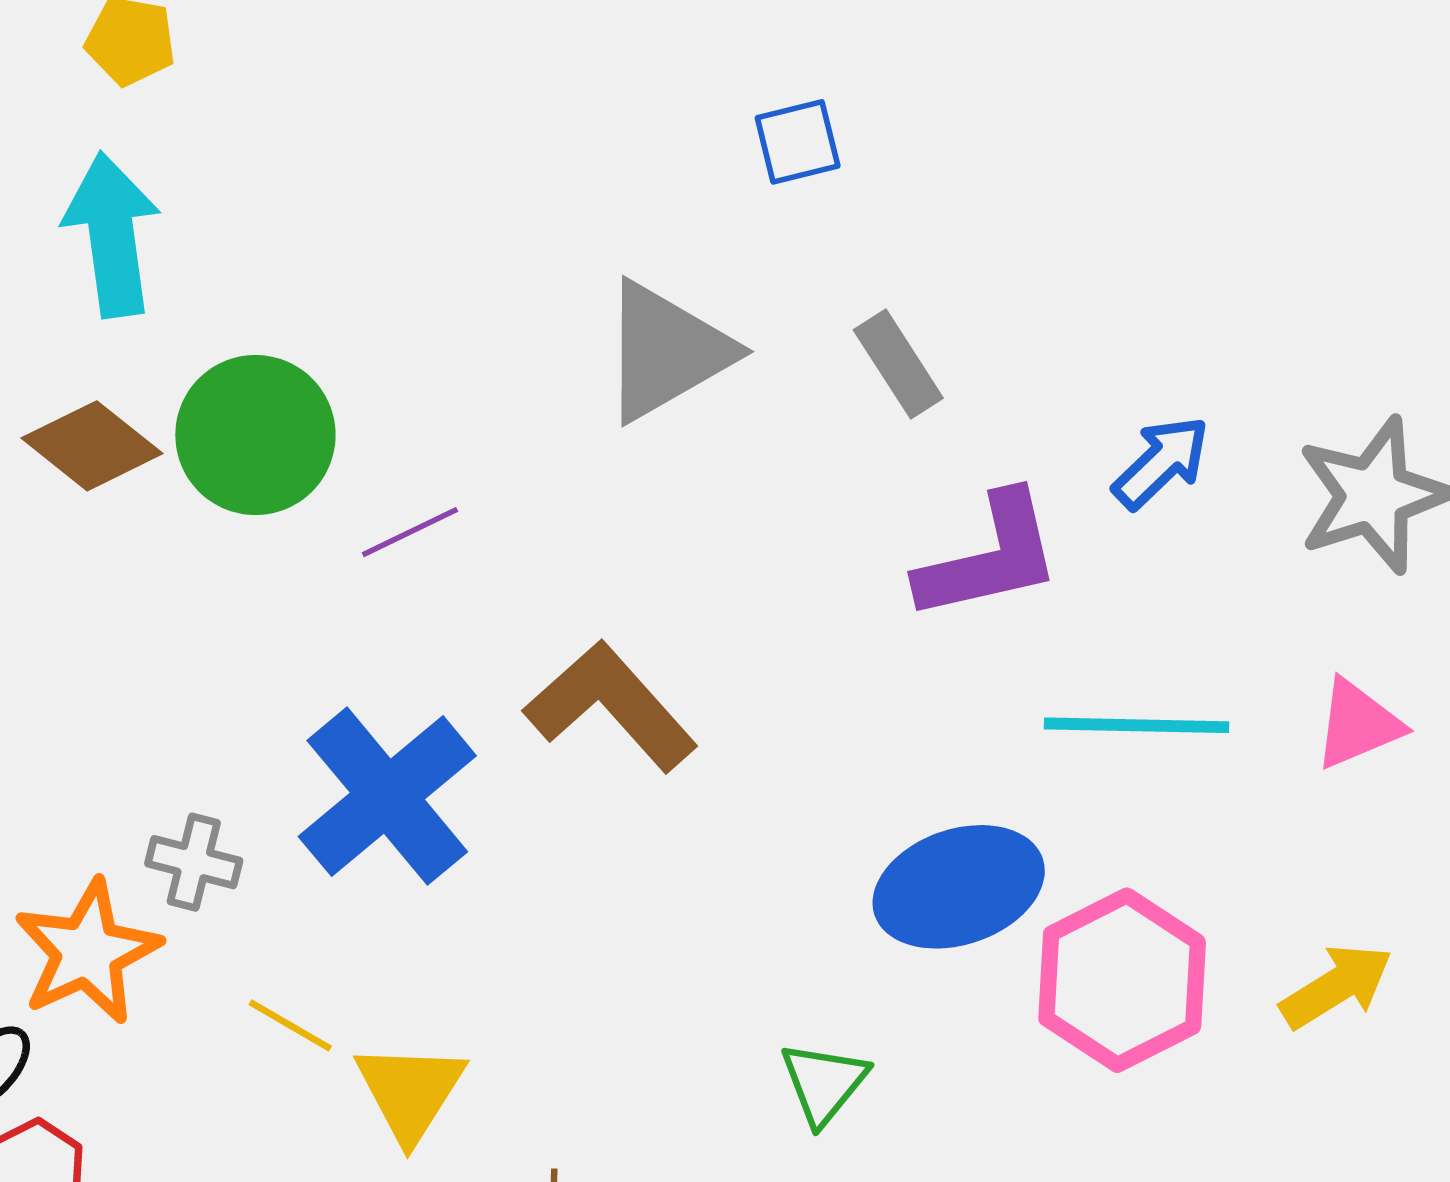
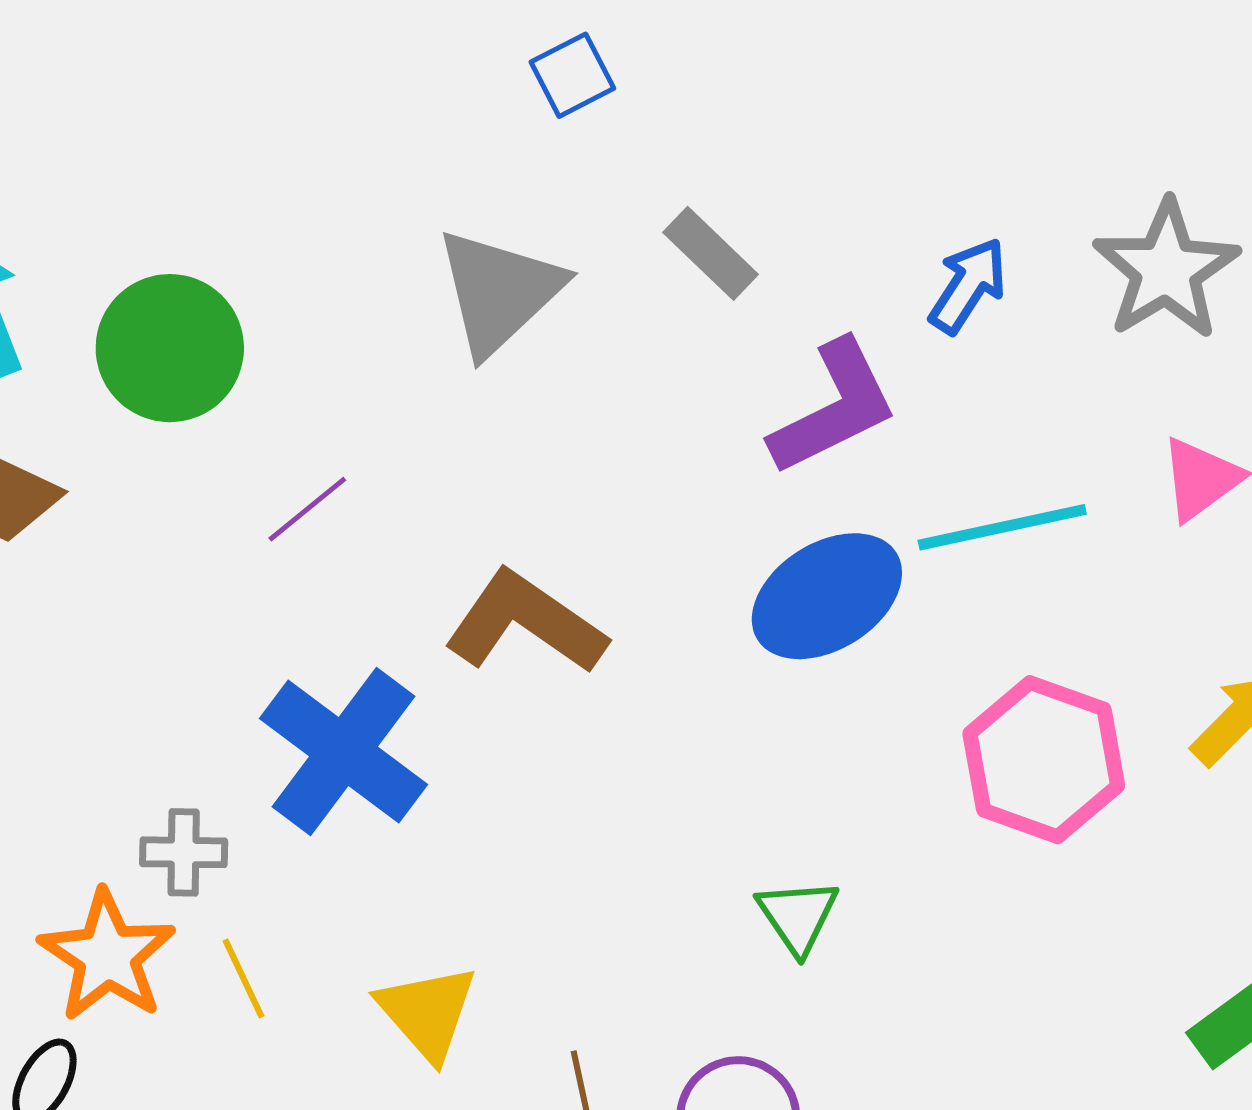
green circle: (255, 435) -> (170, 348), moved
blue ellipse: (959, 887) -> (827, 596), moved
yellow line: (290, 1025) -> (244, 978), moved, turned 48

